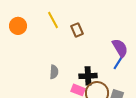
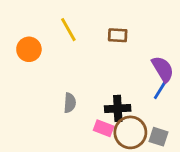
orange circle: (18, 26) -> (29, 49), moved
brown rectangle: (77, 30) -> (118, 35), moved, turned -64

